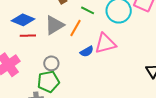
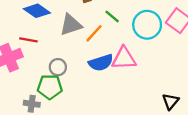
red line: (28, 36) -> (28, 40), moved
blue semicircle: (87, 51) -> (101, 63), size x1.5

